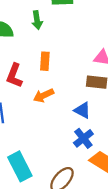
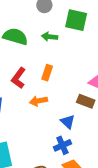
green arrow: (37, 20) -> (49, 37), turned 91

